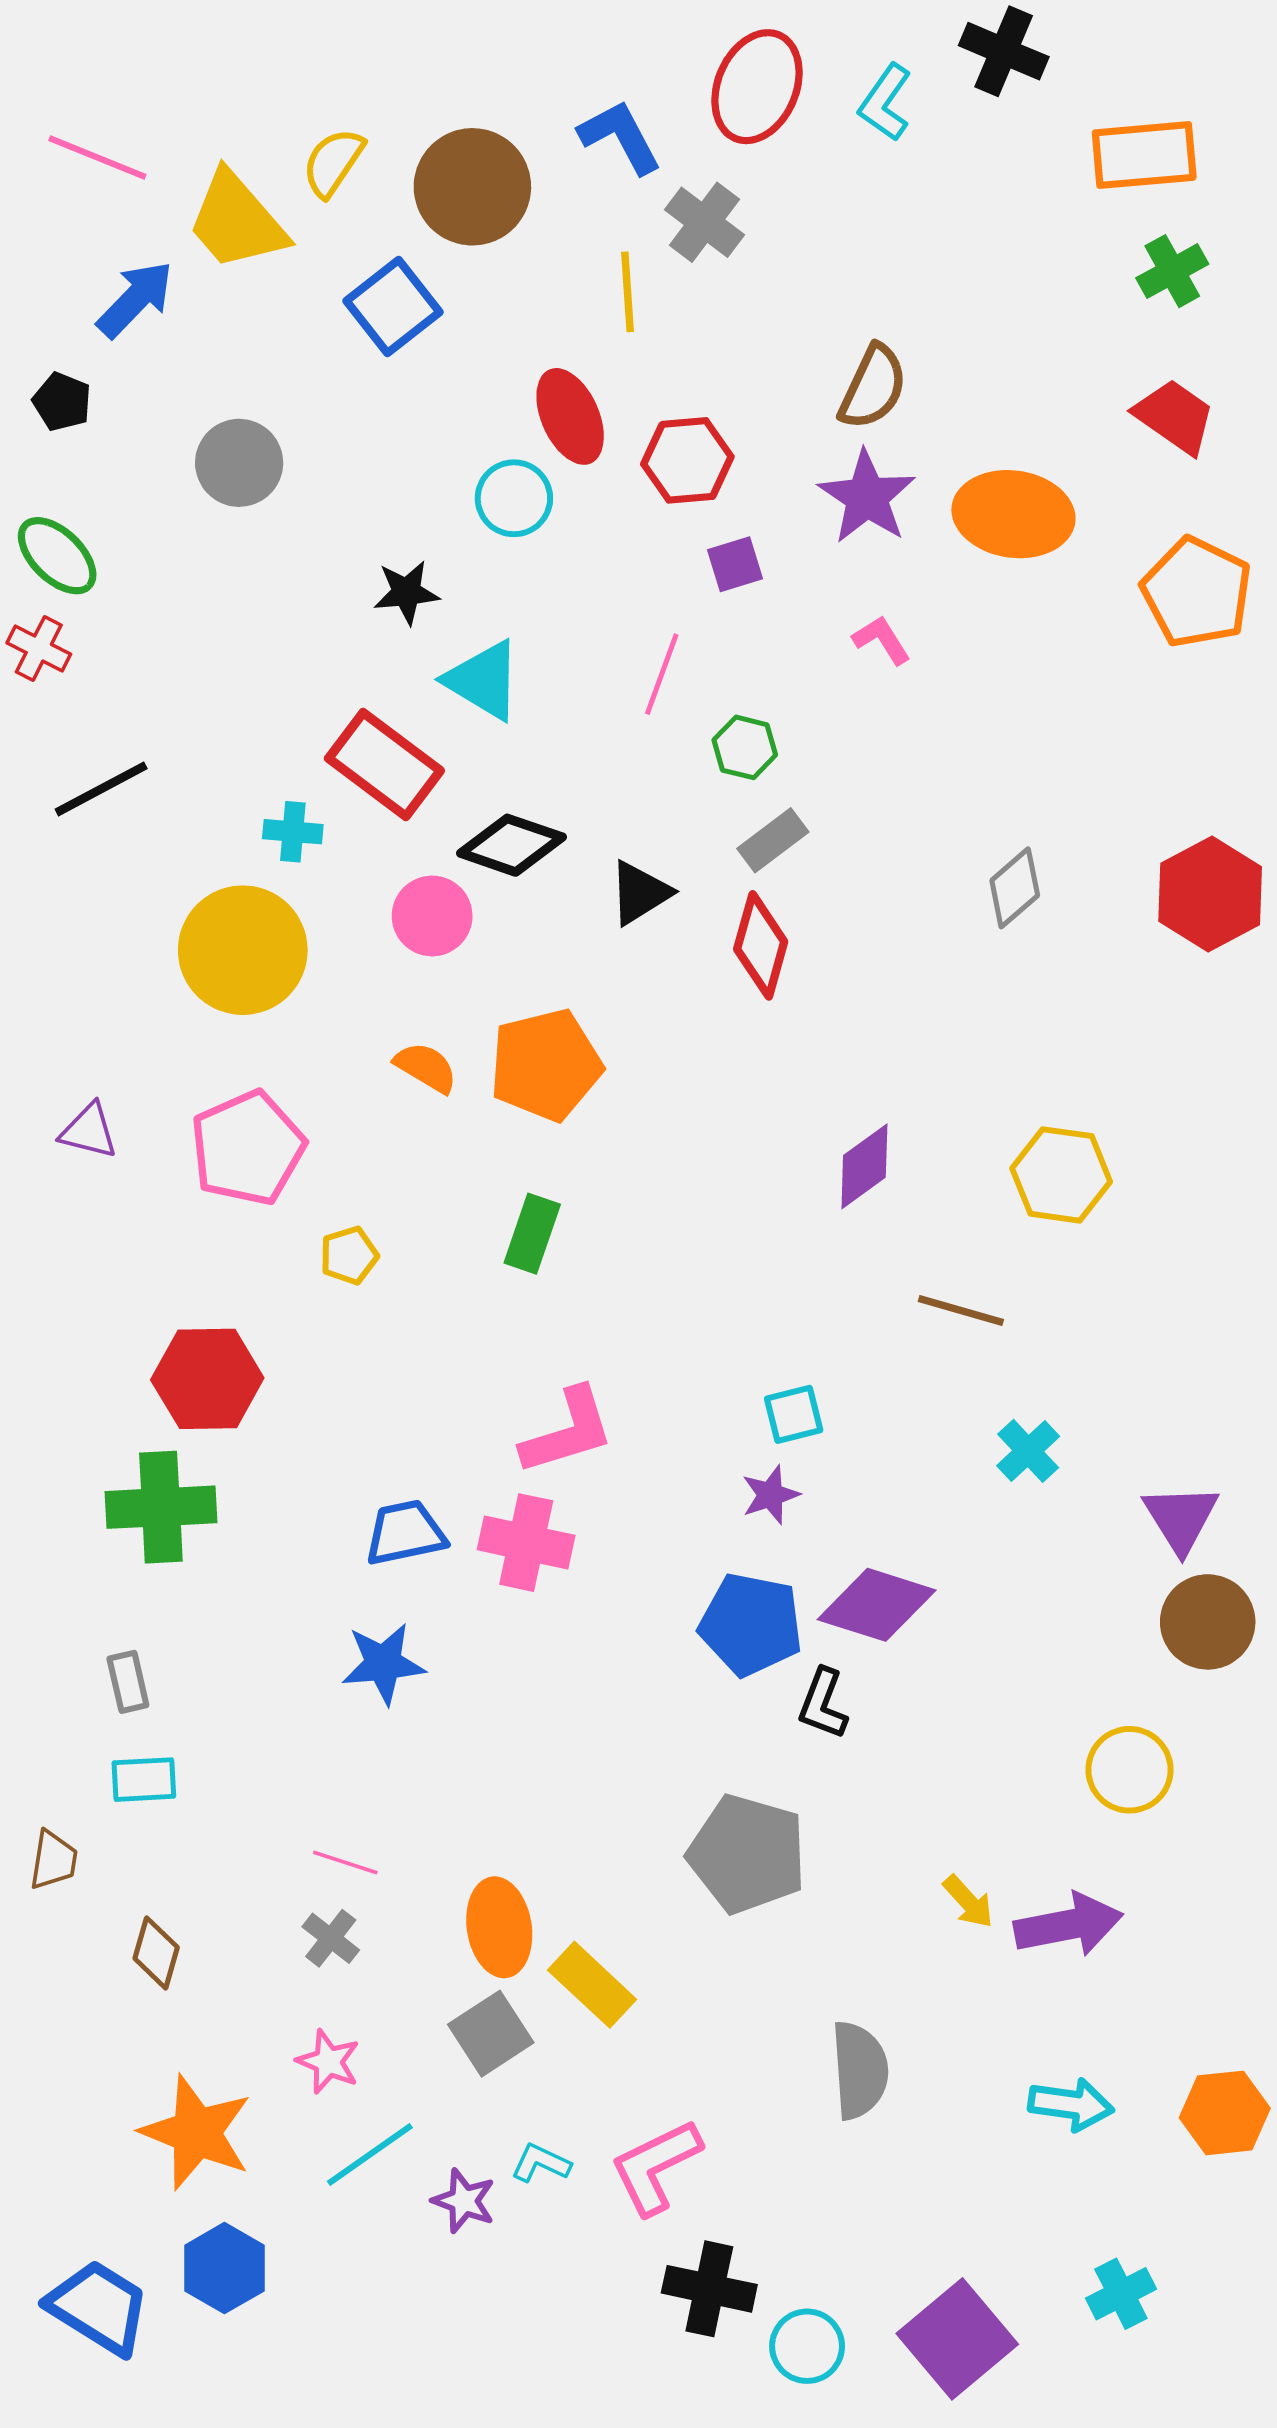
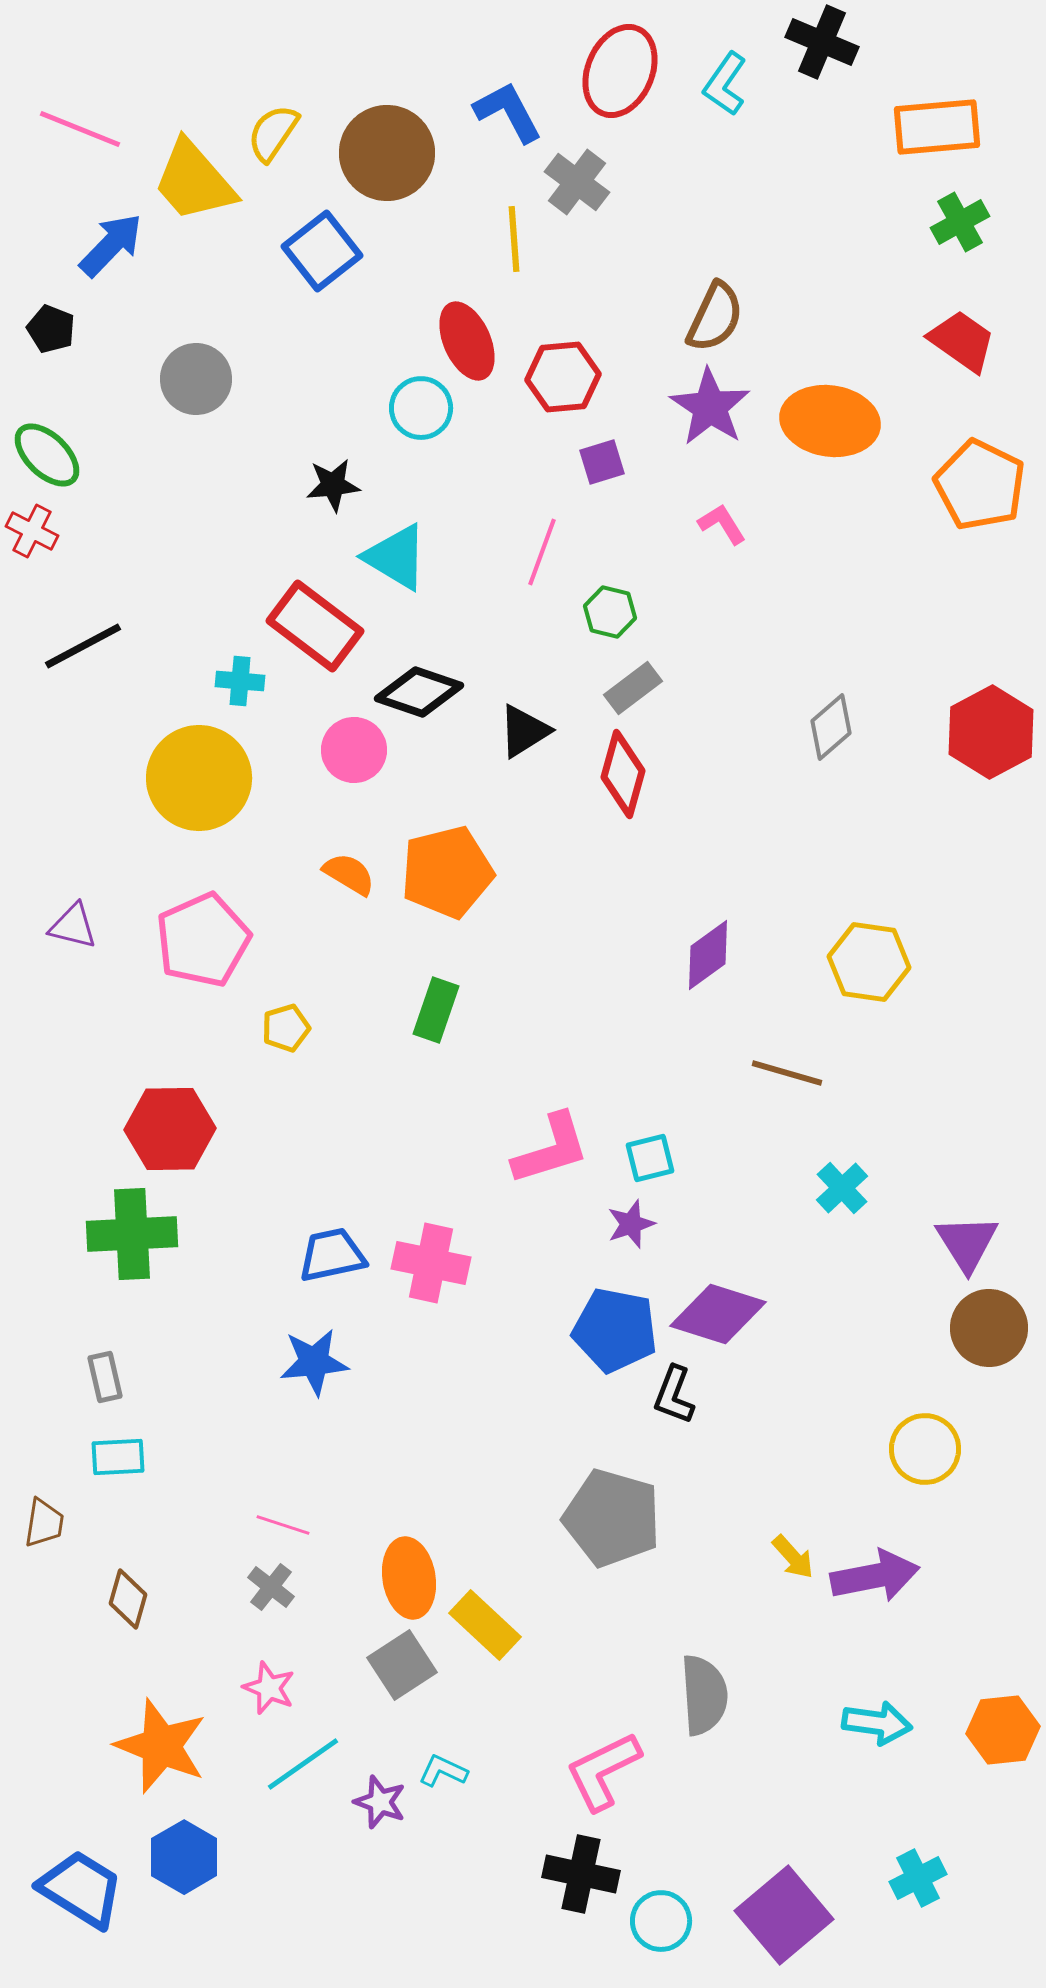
pink L-shape: (568, 1431) -> (551, 1149), moved
pink L-shape: (656, 2167) -> (603, 1771), moved

